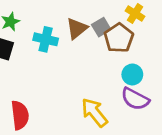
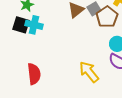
cyan cross: (46, 39) -> (34, 25), moved

